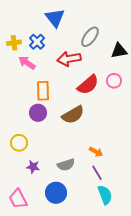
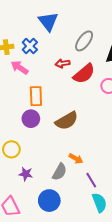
red arrow: (69, 59) -> (63, 63), size x0.6
red semicircle: (88, 85) -> (84, 74), moved
orange arrow: (96, 152) -> (76, 159), moved
gray semicircle: (66, 165) -> (59, 172), turned -42

